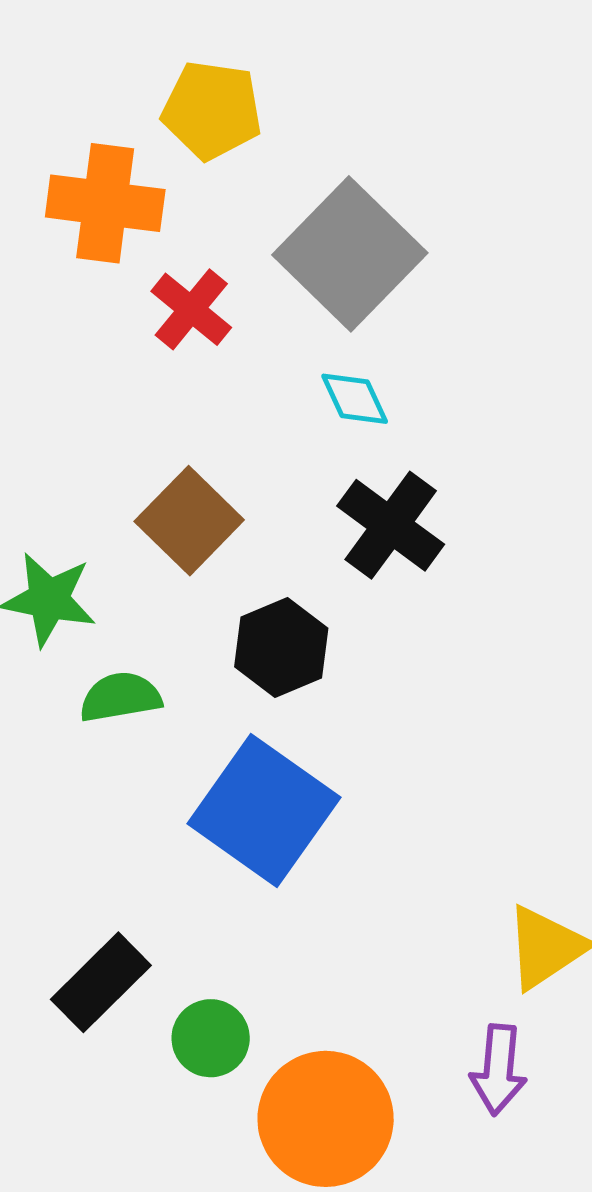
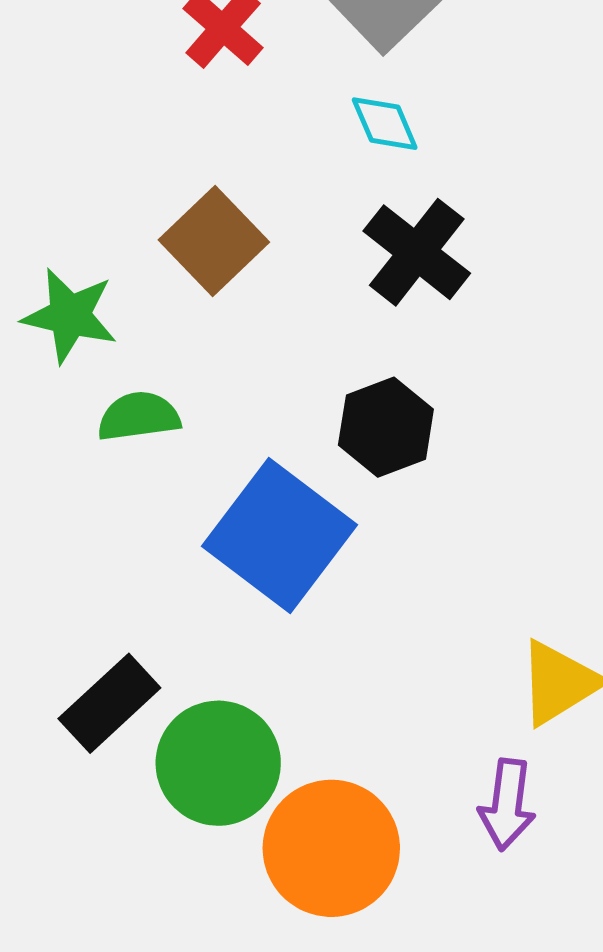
black hexagon: (281, 647) -> (386, 427), moved
green circle: (211, 1038) -> (218, 763), size x1.6

